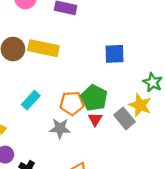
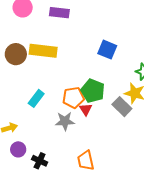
blue square: (114, 54) -> (107, 50), turned 30
red triangle: (95, 119) -> (86, 109), moved

